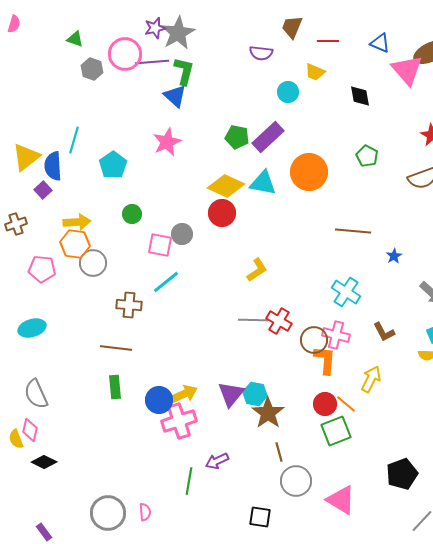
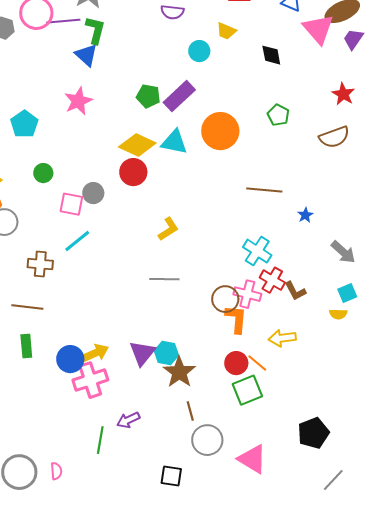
red cross: (279, 321) -> (272, 280), moved
yellow arrow: (371, 379) -> (282, 338), turned -124

